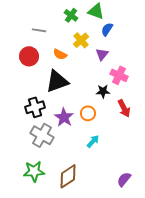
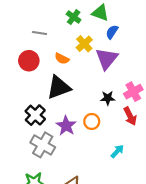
purple triangle: (102, 54) -> (107, 59), size x1.6
pink cross: (119, 75) -> (133, 92), moved, turned 36
black cross: (35, 107) -> (35, 115), turned -30
cyan arrow: (93, 141) -> (117, 151), moved

